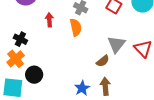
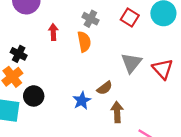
brown semicircle: (103, 61) -> (105, 88), moved
blue star: (82, 88) -> (82, 101), moved

